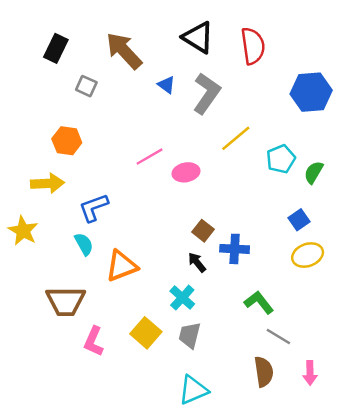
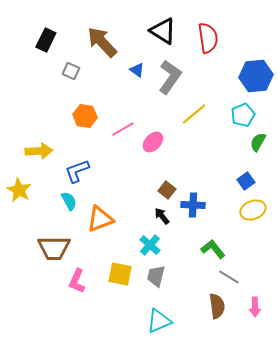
orange hexagon: (67, 141) -> (85, 116), moved
cyan pentagon: (281, 159) -> (243, 115), moved
pink ellipse: (186, 172) -> (153, 142), turned -35
yellow square: (146, 333) -> (120, 274), turned -30

